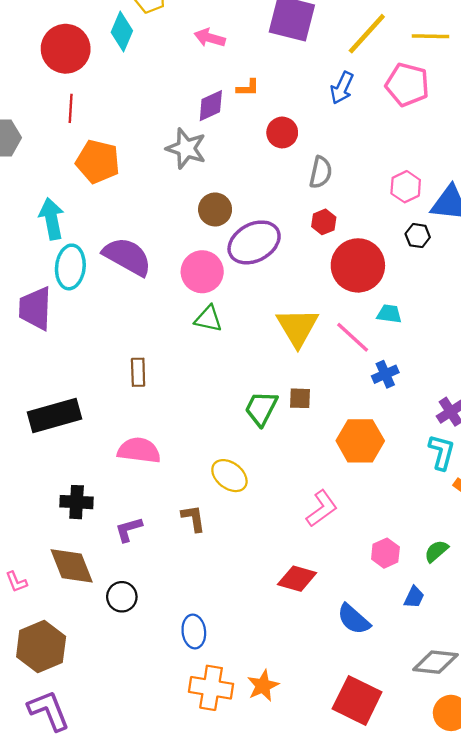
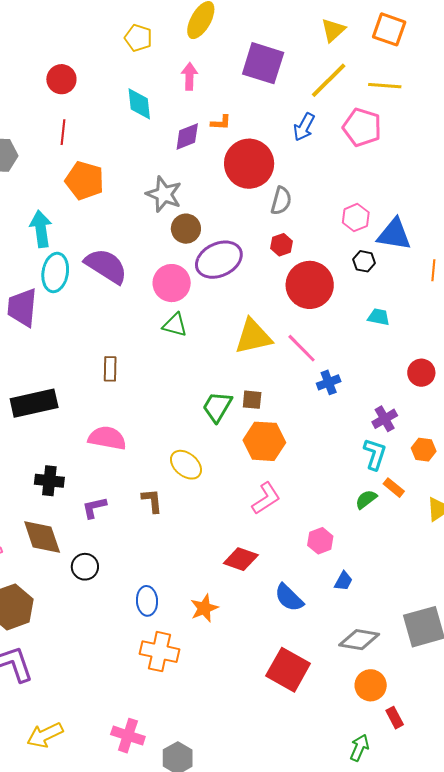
cyan diamond: (122, 32) -> (139, 104), moved, turned -32
pink arrow: (210, 38) -> (189, 76), turned 72
red circle: (66, 49) -> (61, 79), size x0.7
red circle: (282, 132) -> (249, 164), size x1.8
gray star: (186, 148) -> (164, 194), moved
cyan trapezoid: (389, 314) -> (379, 317), moved
yellow triangle: (297, 327) -> (253, 337), turned 45
orange hexagon: (360, 441) -> (264, 441), moved
green semicircle: (436, 551) -> (366, 499), moved
orange star: (263, 686) -> (204, 608), moved

